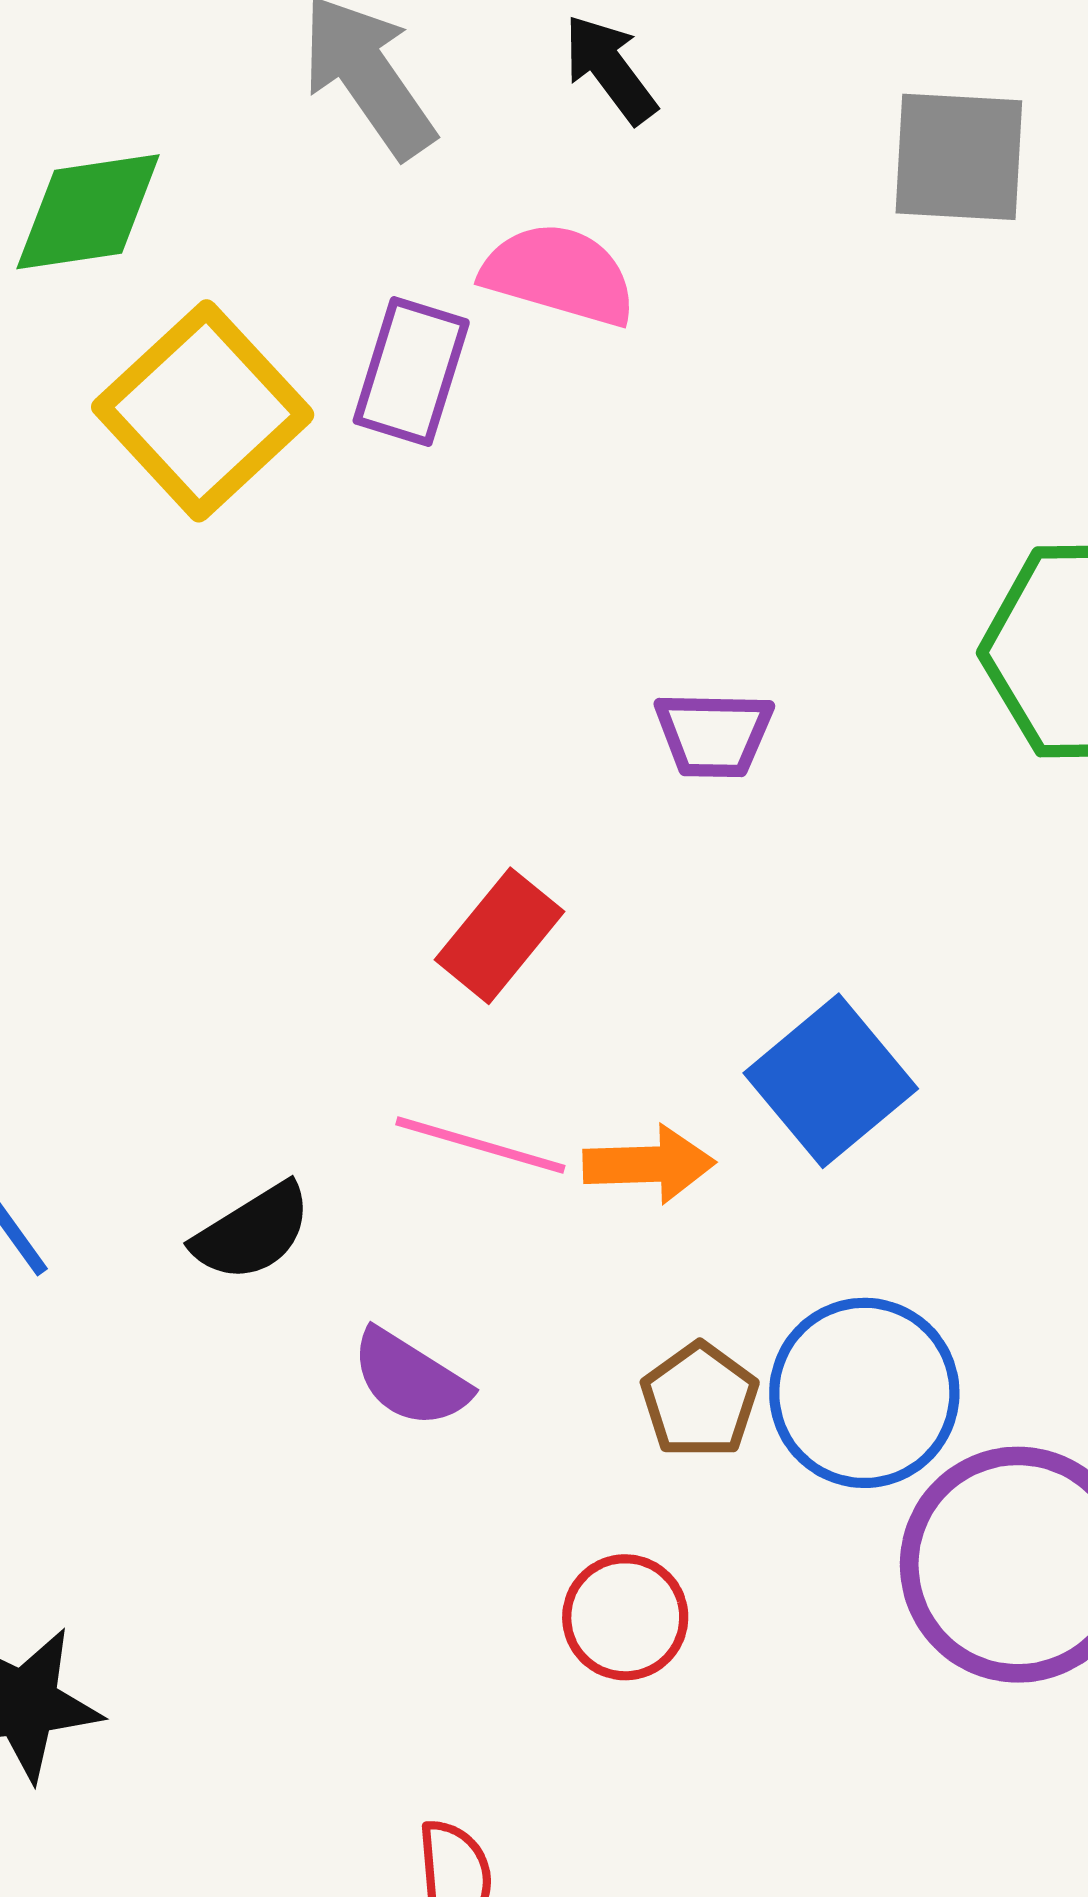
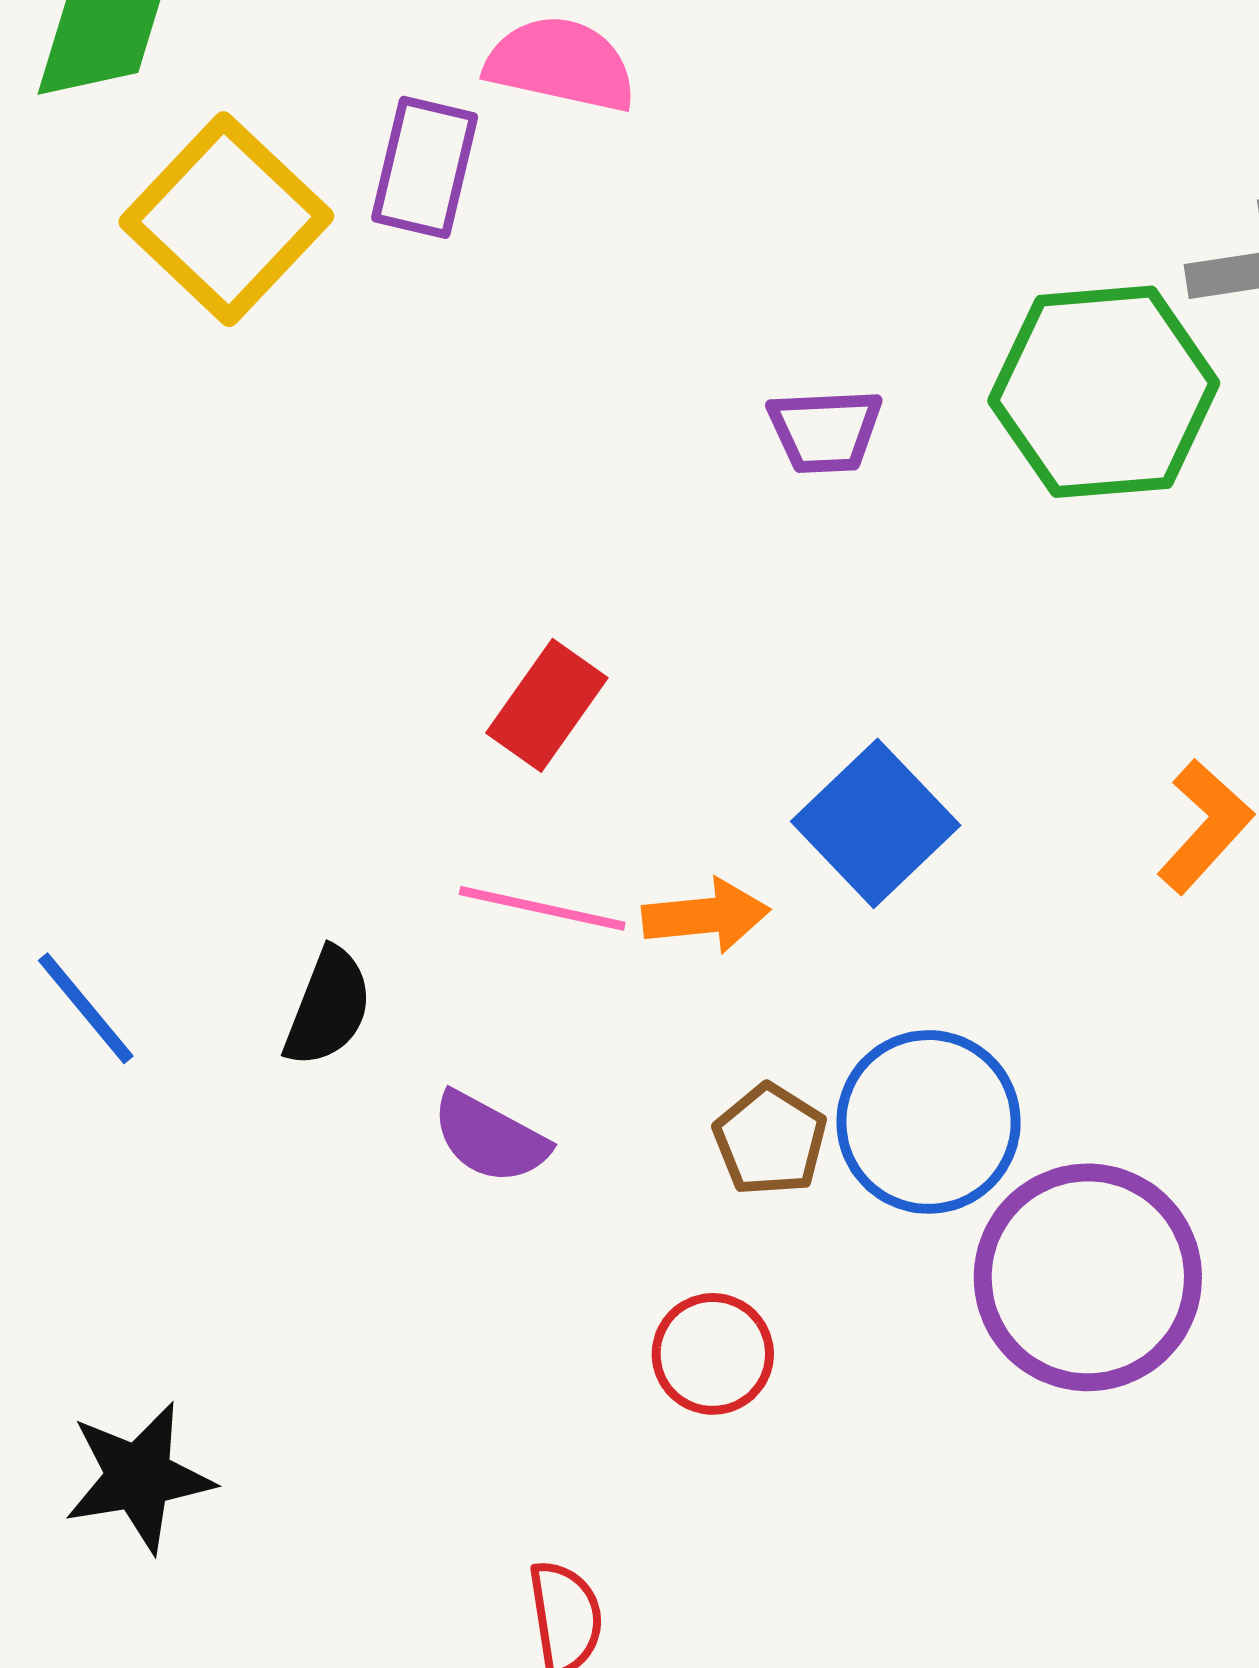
purple trapezoid: (714, 734) -> (825, 431), moved
black semicircle: (252, 1232) -> (328, 1007), turned -33

